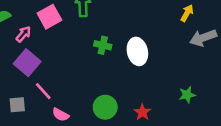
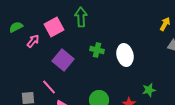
purple square: (27, 63) -> (63, 60), moved
green star: (187, 95) -> (149, 90), moved

